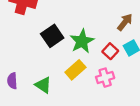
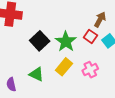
red square: (110, 51) -> (90, 36), moved
green triangle: (43, 85) -> (36, 74), moved

